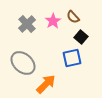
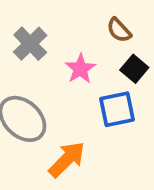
pink star: (53, 21) -> (80, 69), moved

